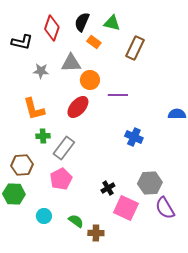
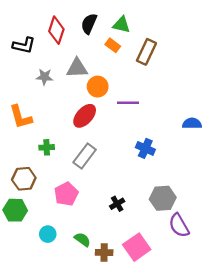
orange rectangle: (94, 42) -> (113, 45), moved
orange L-shape: (34, 109) -> (21, 117), moved
gray rectangle: (64, 148) -> (85, 156), moved
pink square: (126, 208) -> (137, 247), moved, turned 30

